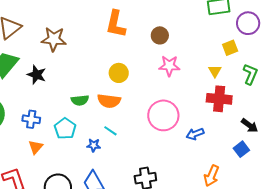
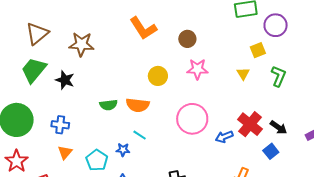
orange L-shape: (116, 24) -> (143, 28), turned -44
yellow circle: (119, 73) -> (158, 76), moved
red cross: (219, 99) -> (250, 124), moved, turned 35
cyan pentagon: (65, 129) -> (97, 160), moved

